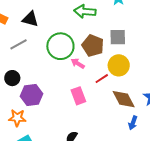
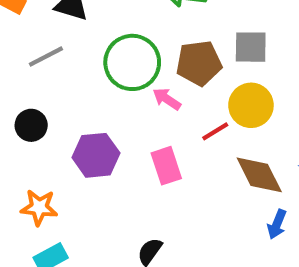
brown pentagon: (93, 46) -> (199, 63), turned -30
purple hexagon: (32, 95) -> (96, 155), moved

